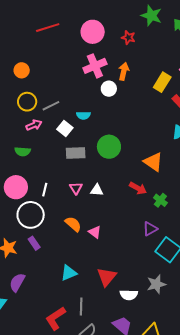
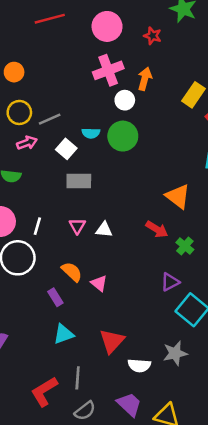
green circle: (109, 147) -> (123, 136), moved
purple rectangle: (34, 243) -> (55, 297), moved

